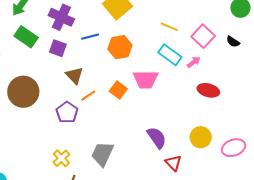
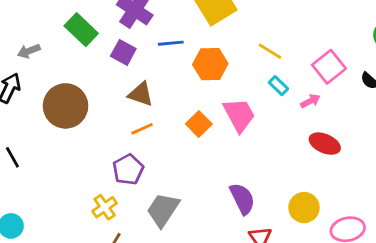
yellow line: (169, 27) -> (270, 51), moved
cyan rectangle: (170, 55) -> (278, 86), size x0.6
brown triangle: (75, 75) -> (141, 94), turned -36
pink trapezoid: (145, 79) -> (239, 115), turned -128
orange line: (88, 96) -> (142, 129), moved
purple pentagon: (67, 112) -> (128, 170), moved

